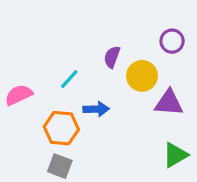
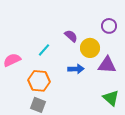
purple semicircle: (112, 57) -> (71, 36), turned 112
blue arrow: (96, 109) -> (76, 69), moved
green triangle: (175, 155) -> (111, 98), turned -48

